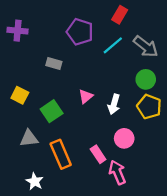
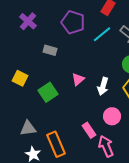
purple cross: (18, 31) -> (28, 21), moved, turned 36
gray triangle: (29, 138) -> (28, 128), moved
orange rectangle: (61, 154) -> (56, 144), moved

